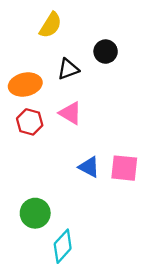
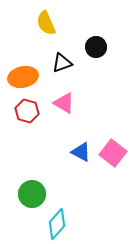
yellow semicircle: (51, 25) -> (46, 23), turned 125
pink square: (124, 168) -> (113, 153), turned 32

